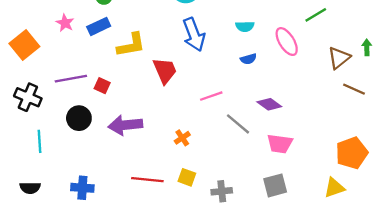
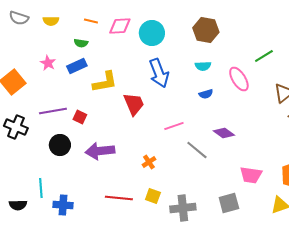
cyan line: (39, 141) -> (41, 188), moved
pink trapezoid: (280, 144) -> (251, 175), moved
gray cross: (222, 191) -> (183, 208), size x1.4

